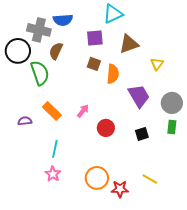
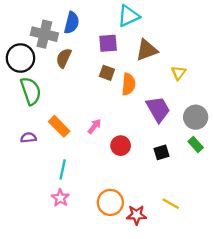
blue semicircle: (63, 20) -> (72, 23), turned -72
green semicircle: (40, 73) -> (31, 91), moved
green rectangle: (172, 127) -> (196, 144), turned -48

